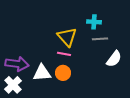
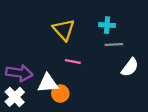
yellow triangle: (67, 37) -> (64, 30), moved
orange circle: (63, 73) -> (60, 94), moved

